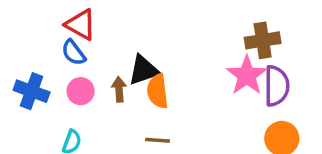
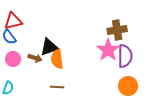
red triangle: (81, 25) -> (13, 21), turned -42
brown arrow: (119, 89) -> (35, 58), turned 112

